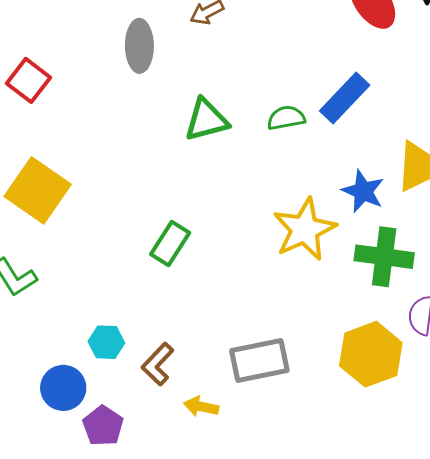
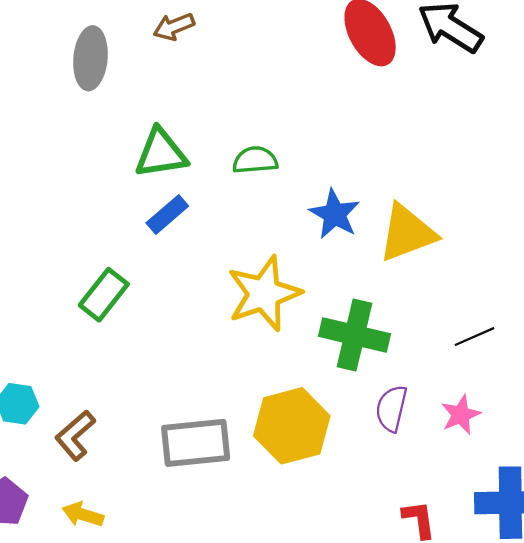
blue rectangle: (345, 98) -> (167, 215), moved, size x0.7
blue star: (363, 191) -> (335, 214), moved
yellow hexagon: (371, 354) -> (292, 426), moved
yellow arrow: (201, 407) -> (83, 514), moved

